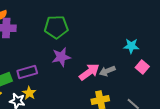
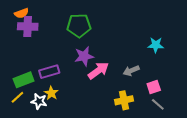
pink square: (142, 67) -> (154, 87), moved, turned 32
pink arrow: (89, 72) -> (98, 71), moved

